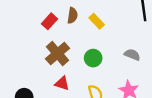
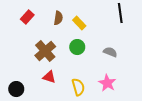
red rectangle: (49, 21) -> (27, 17), moved
green circle: (93, 58) -> (77, 47), moved

